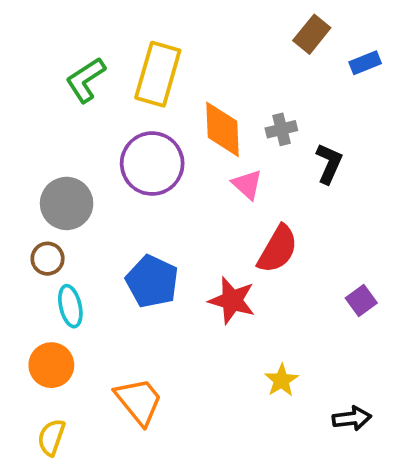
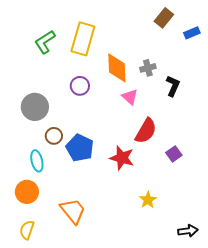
purple circle: (152, 164) -> (80, 86), size x0.6
brown circle: (48, 259) -> (54, 136), moved
purple square: (361, 300) -> (174, 154), moved
black arrow: (352, 418) -> (188, 231), moved

